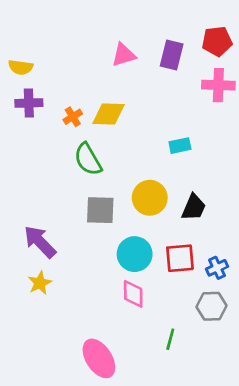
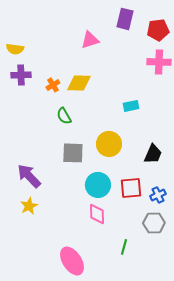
purple rectangle: (172, 55) -> (125, 19), moved
green semicircle: (88, 159) -> (64, 116), size x0.7
black trapezoid: (194, 207) -> (153, 154), moved

